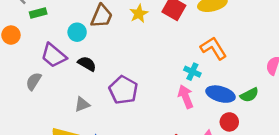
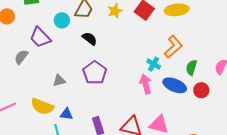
orange L-shape: (213, 48) -> (173, 47), turned 75
black semicircle: (87, 64) -> (90, 39), moved
green semicircle: (249, 95) -> (191, 68), moved, turned 126
red circle: (229, 122) -> (201, 90), moved

